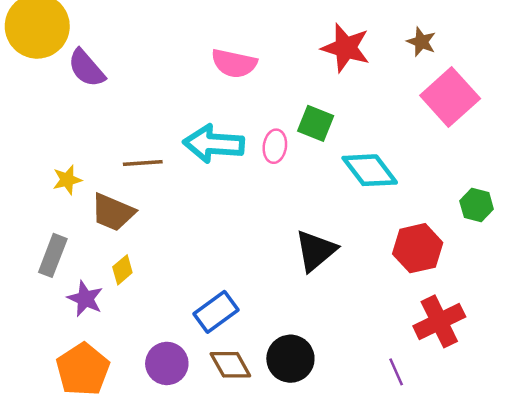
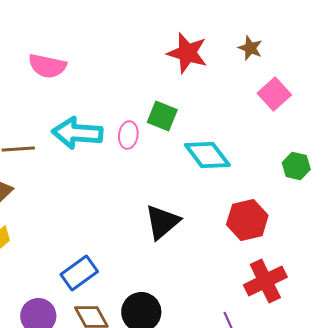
pink semicircle: (234, 63) -> (47, 66), moved
pink square: (450, 97) -> (274, 94), size x0.7
green hexagon: (477, 205) -> (296, 166), moved

